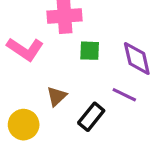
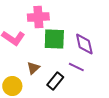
green square: (90, 51) -> (54, 39), size x1.6

